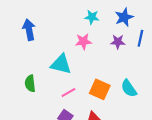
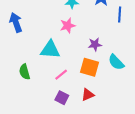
purple star: (118, 42) -> (95, 45), moved

